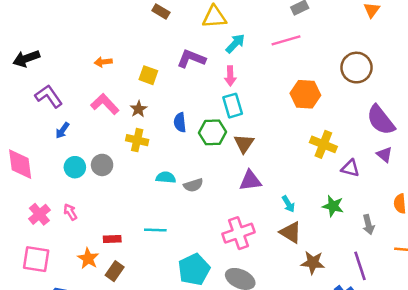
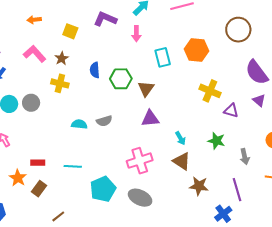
cyan rectangle: (233, 106) -> (163, 57), moved
cyan semicircle: (166, 177) -> (79, 124), moved
cyan line: (155, 230) -> (73, 166), moved

